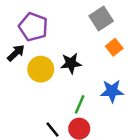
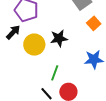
green line: (80, 104) -> (55, 73), moved

